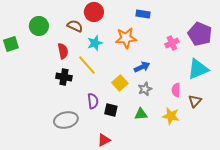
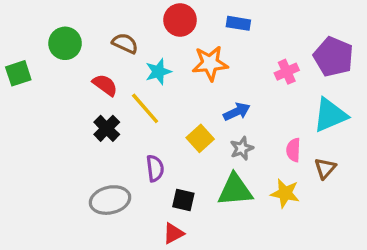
red circle: (94, 12) -> (180, 20), moved
red semicircle: (63, 51) -> (105, 85), turned -42
black cross: (64, 77) -> (107, 128), turned 35
black square: (111, 110) -> (183, 200), moved
green triangle: (141, 114) -> (235, 190), size x1.6

